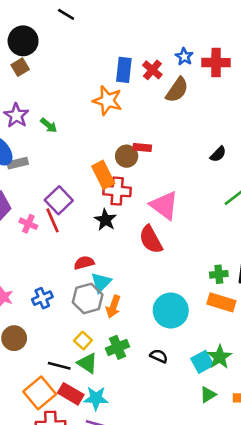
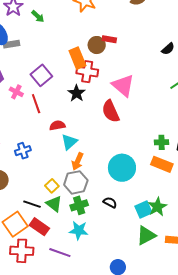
red line: (53, 220) -> (36, 104), moved
gray hexagon: (88, 298) -> (76, 182), moved
green cross: (118, 347) -> (79, 205), moved
green triangle: (208, 395) -> (146, 235), size x1.5
cyan star: (96, 398) -> (79, 230), moved

